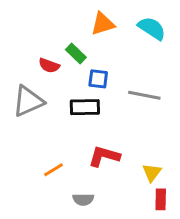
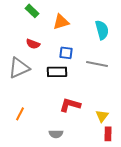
orange triangle: (103, 24) -> (61, 22), moved
cyan semicircle: (152, 28) -> (102, 30), moved, turned 42
green rectangle: (76, 54) -> (32, 11), moved
orange line: (54, 170) -> (20, 114), moved, turned -32

